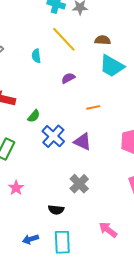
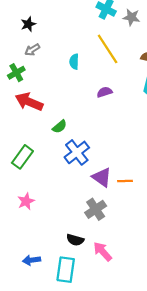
orange line: (93, 107) -> (125, 181), moved
purple triangle: (83, 142) -> (102, 177), moved
black semicircle: (56, 210) -> (75, 240), moved
pink arrow: (108, 230) -> (103, 251), moved

